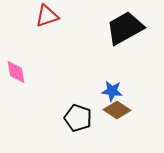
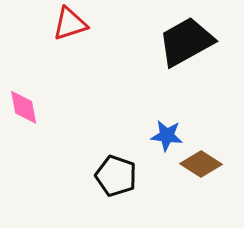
brown diamond: (117, 110) -> (201, 164), moved

